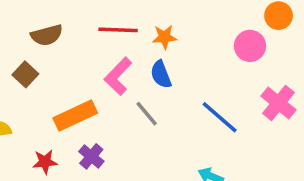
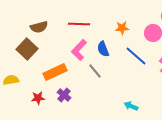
orange star: (164, 37) -> (122, 28), moved
brown square: (25, 74) -> (27, 49), size x1.5
blue line: (220, 117) -> (136, 56), moved

